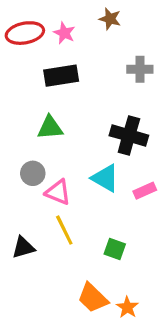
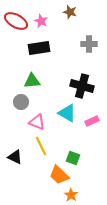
red ellipse: (25, 33) -> (16, 21), turned 40
gray circle: (33, 173) -> (21, 102), moved
black triangle: (23, 247) -> (15, 157), turned 42
orange trapezoid: (93, 298) -> (59, 175), moved
orange star: (127, 307) -> (71, 195), moved

